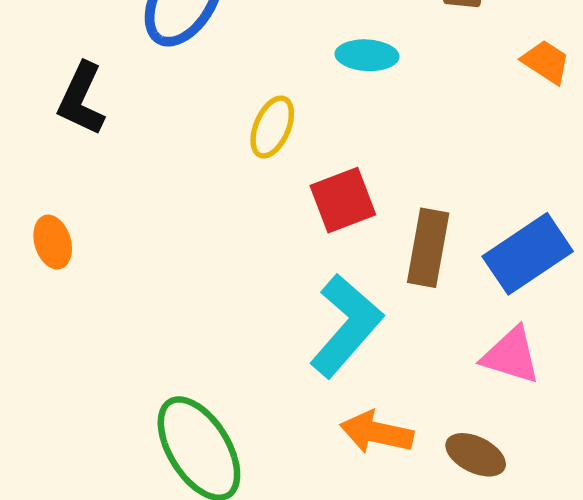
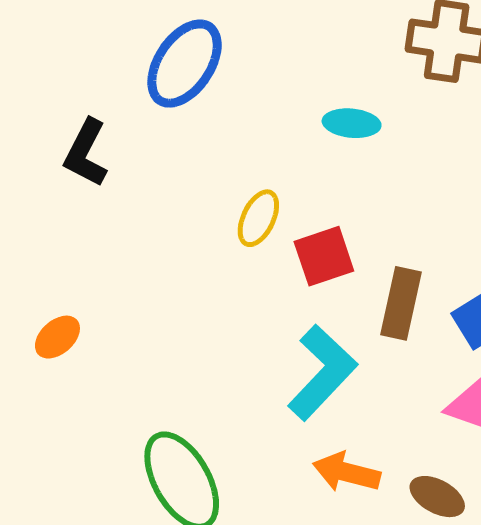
yellow ellipse: (272, 127) -> (258, 218), moved
orange ellipse: (53, 242) -> (57, 337), moved, turned 63

